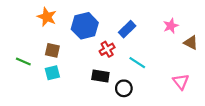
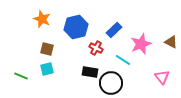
pink star: (171, 26) -> (141, 44), moved, size x1.5
red cross: (107, 49) -> (96, 48), turned -32
green line: (23, 62) -> (21, 76), moved
black circle: (124, 88) -> (111, 83), size x1.5

